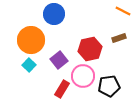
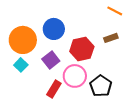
blue circle: (54, 14) -> (54, 29), moved
black pentagon: (109, 86) -> (101, 86), turned -30

